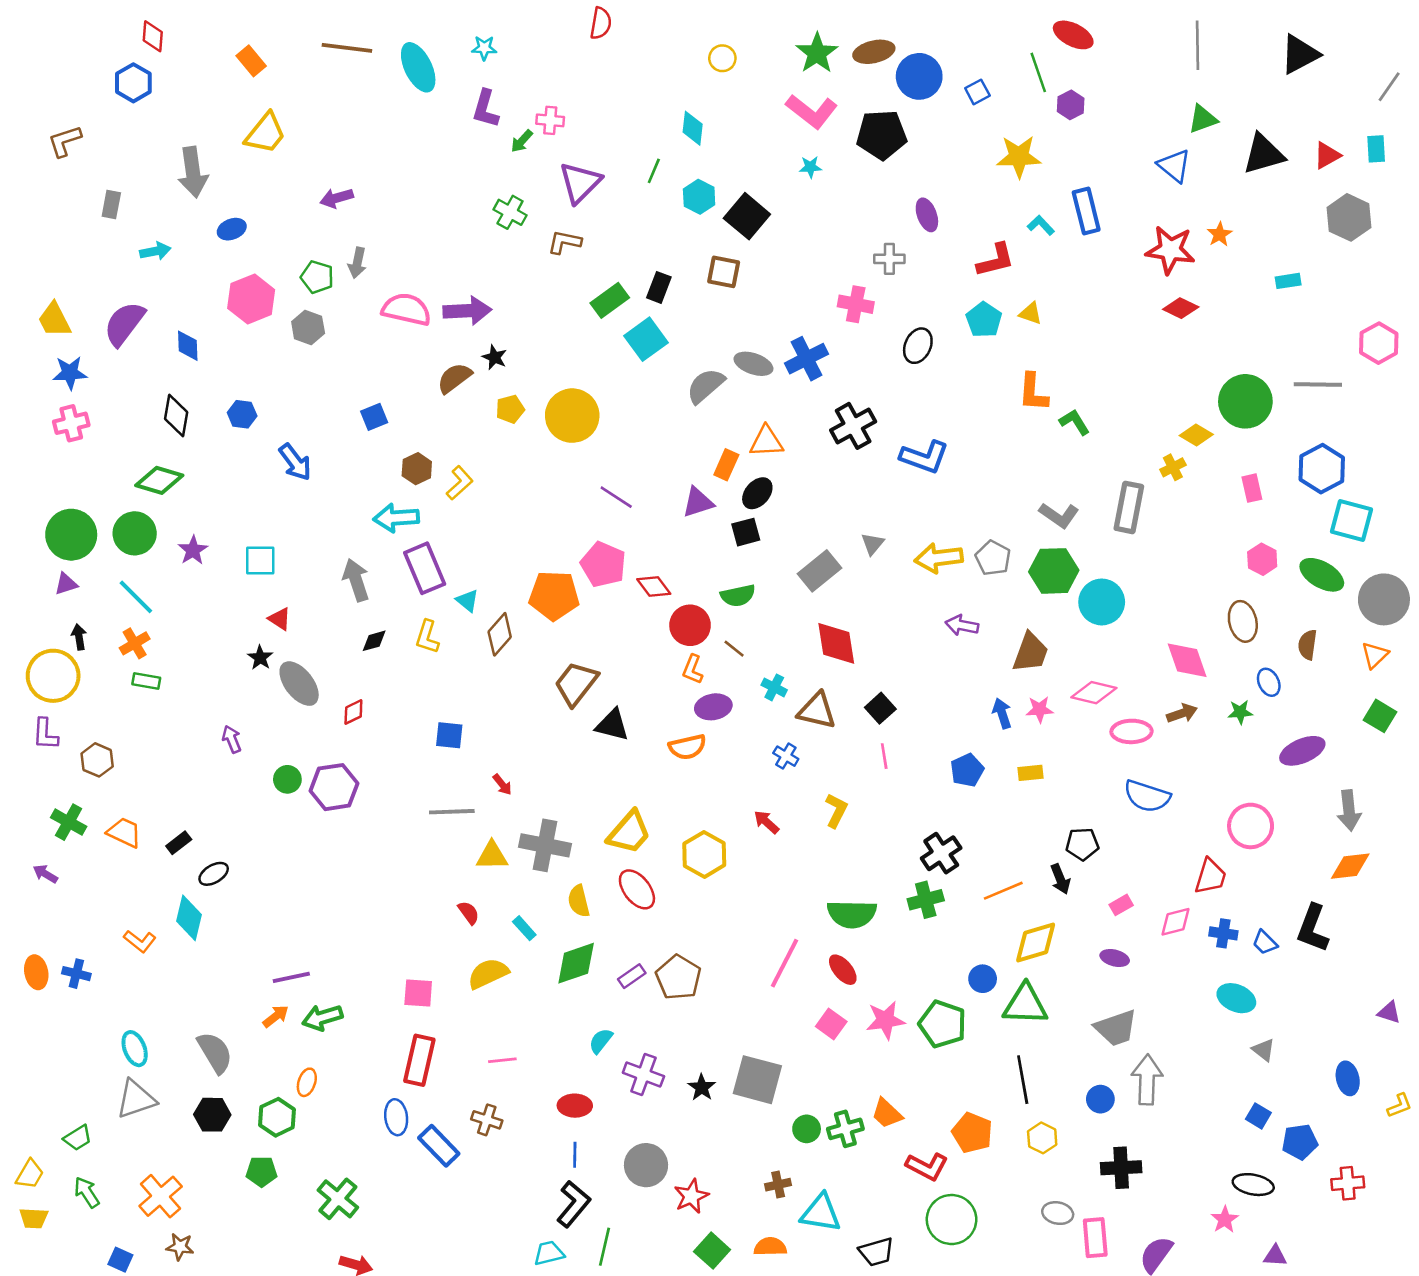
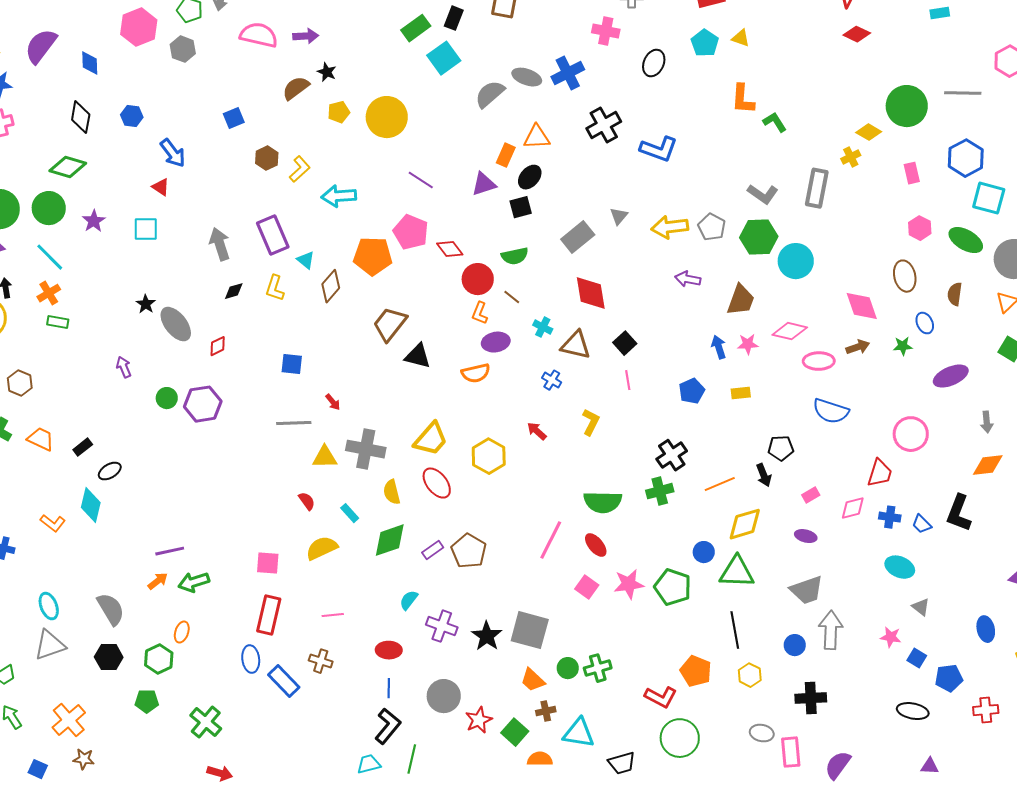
purple arrow: (467, 311) -> (306, 36), size x0.7
cyan arrow: (396, 518) -> (339, 196), moved
red triangle: (280, 619) -> (161, 187), moved
gray arrow: (1349, 810) -> (987, 422), size x0.7
black star: (702, 1087) -> (487, 636), size x1.4
orange trapezoid: (887, 1113) -> (533, 680), moved
pink star: (1225, 1220) -> (891, 637), moved, turned -30
green square: (712, 1251) -> (515, 732), moved

